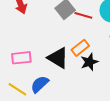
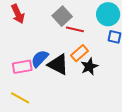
red line: (83, 15) -> (75, 29), moved
blue semicircle: (40, 84) -> (40, 59), moved

